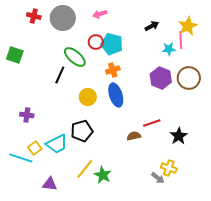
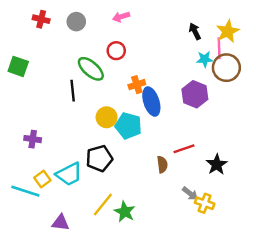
gray circle: (63, 18) -> (76, 22), size x0.6
black arrow: (152, 26) -> (195, 31), moved, turned -88
cyan pentagon: (112, 44) -> (128, 126), moved
black line: (60, 75) -> (73, 91), turned -30
brown circle: (189, 78) -> (226, 68), moved
blue ellipse: (116, 95) -> (151, 102), moved
brown semicircle: (134, 136) -> (162, 164), turned 96
gray arrow: (158, 178) -> (190, 194), moved

